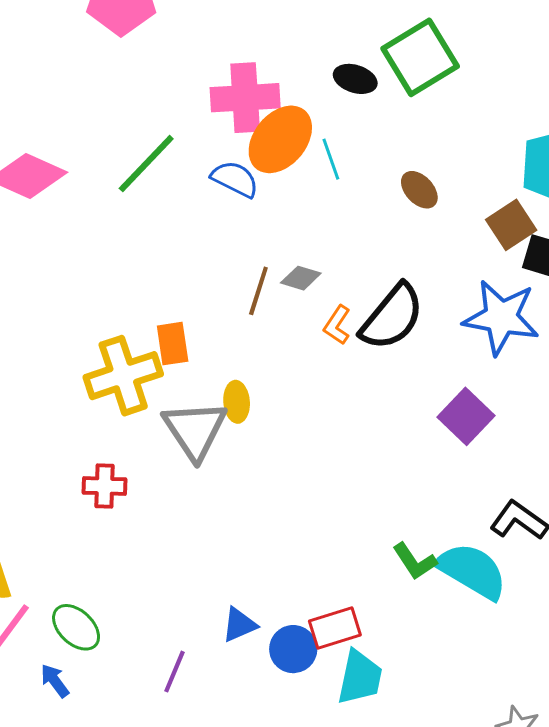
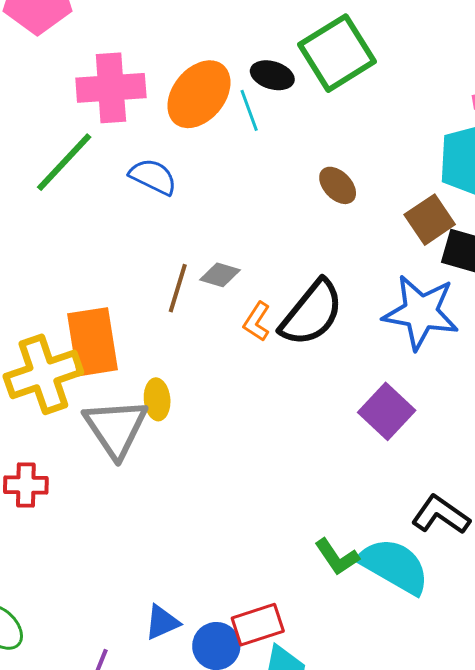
pink cross: (245, 98) -> (111, 88), moved
orange ellipse: (280, 139) -> (199, 94), moved
cyan line: (331, 159) -> (249, 110), moved
orange rectangle: (173, 344) -> (92, 342), size x1.6

